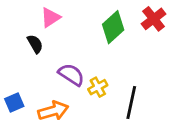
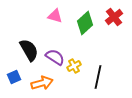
pink triangle: (50, 17) -> (55, 16), moved, turned 49
black semicircle: (35, 44) -> (29, 50), moved, size x1.6

